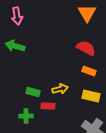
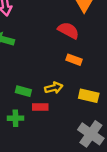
red semicircle: (86, 48) -> (68, 30), moved
orange rectangle: (89, 71) -> (74, 60), moved

